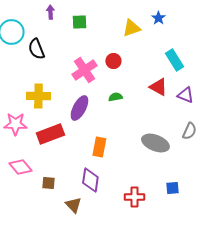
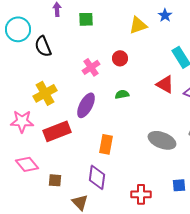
pink cross: (84, 70) -> (91, 67), size x0.7
yellow cross: (38, 96) -> (45, 93), turned -30

